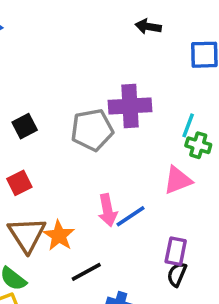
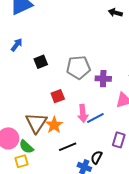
purple cross: (130, 106) -> (103, 79), moved, size x0.7
red square: (19, 183) -> (58, 96), moved
black semicircle: (177, 274) -> (97, 157), moved

